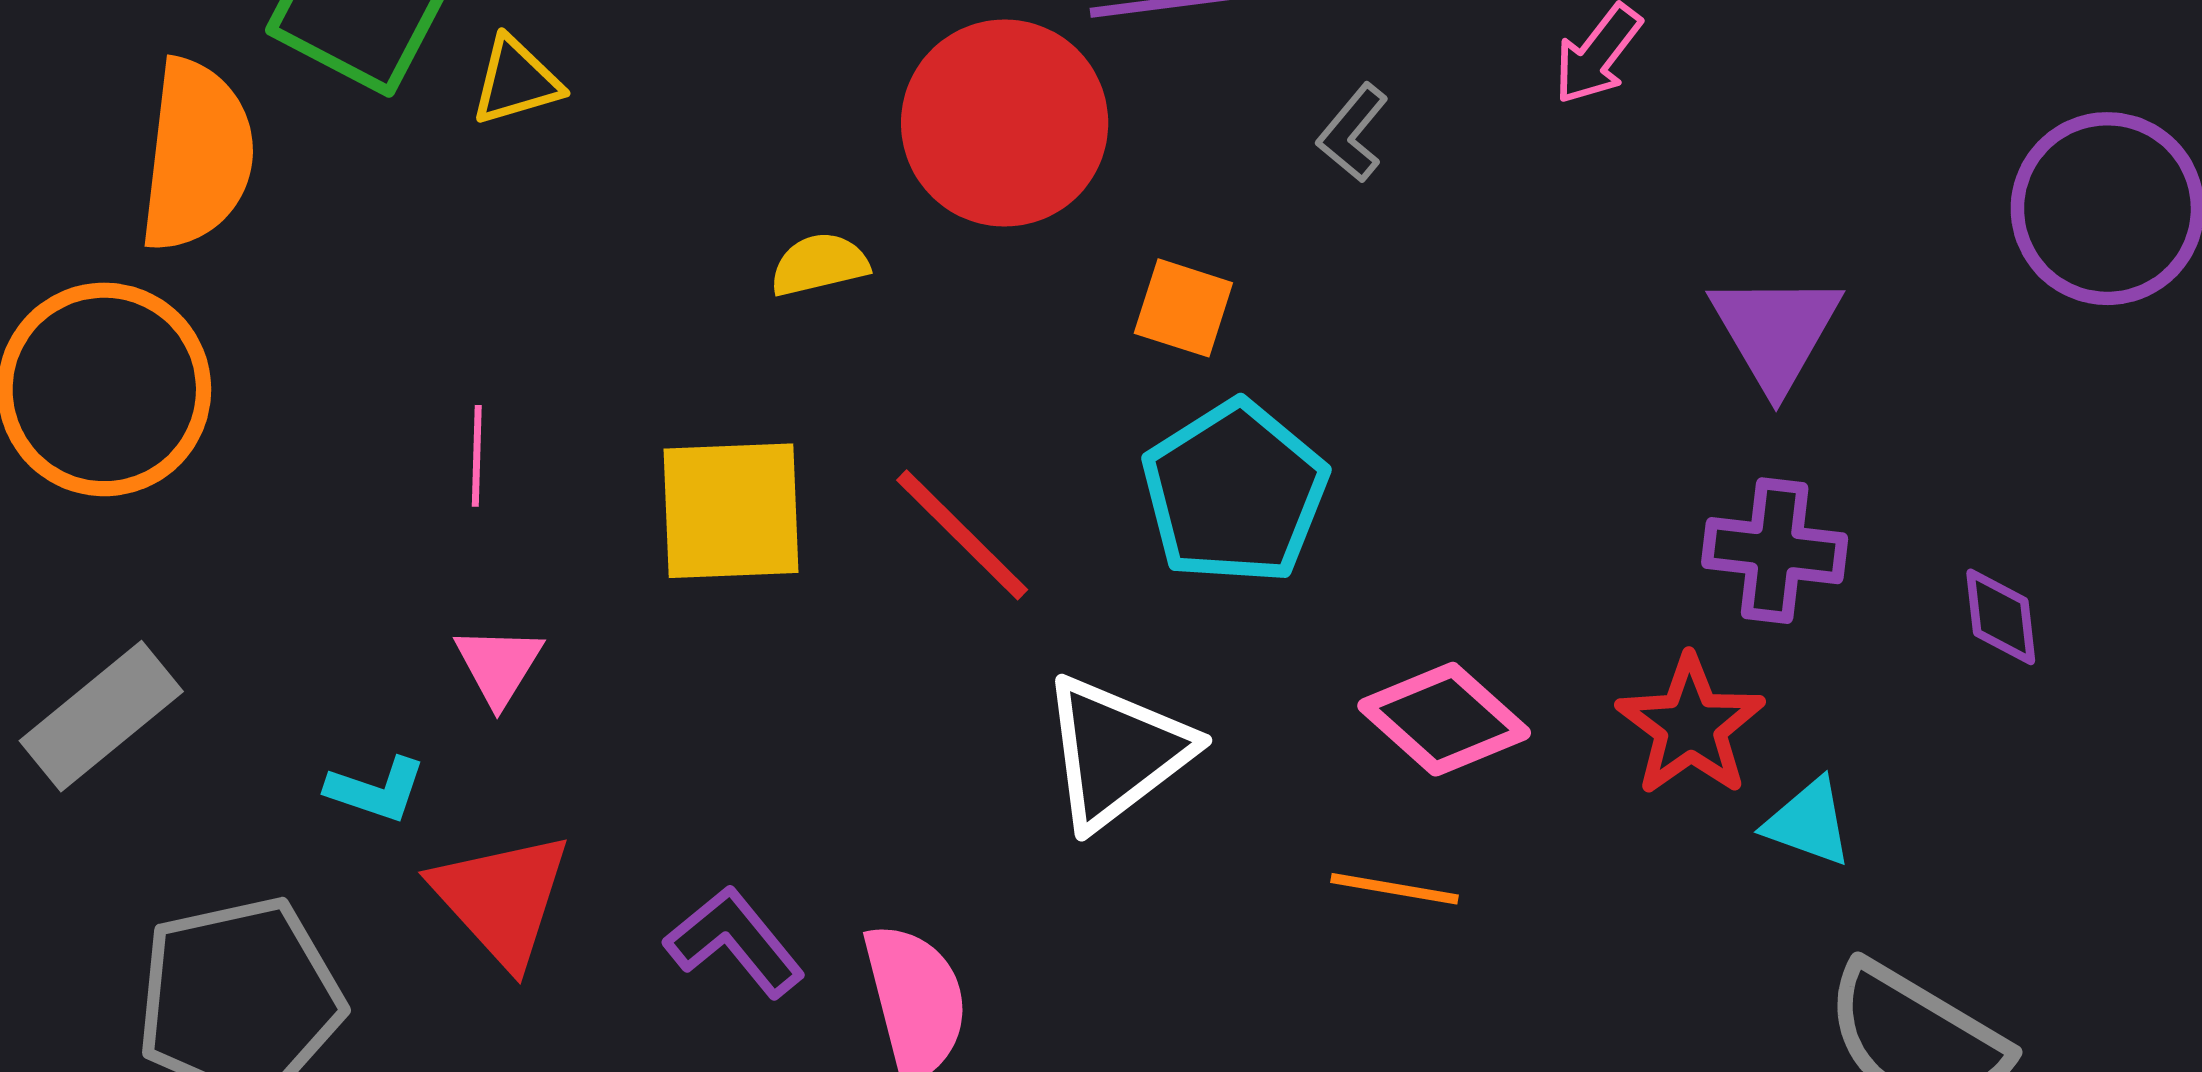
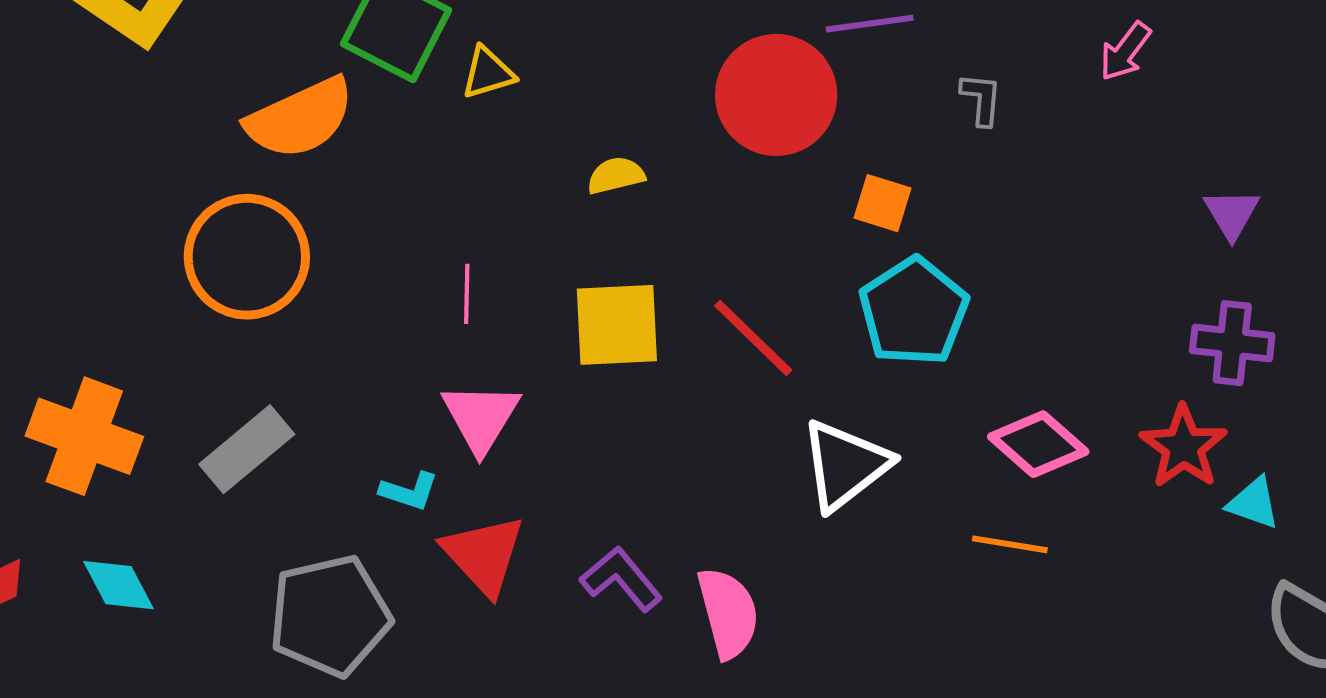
gray L-shape: (1353, 133) -> (981, 99), turned 146
orange semicircle: (197, 155) -> (300, 118), turned 59
yellow semicircle: (819, 264) -> (616, 175), moved
purple triangle: (1776, 331) -> (1232, 214), size x0.7
pink triangle: (499, 665) -> (481, 417), size x1.5

